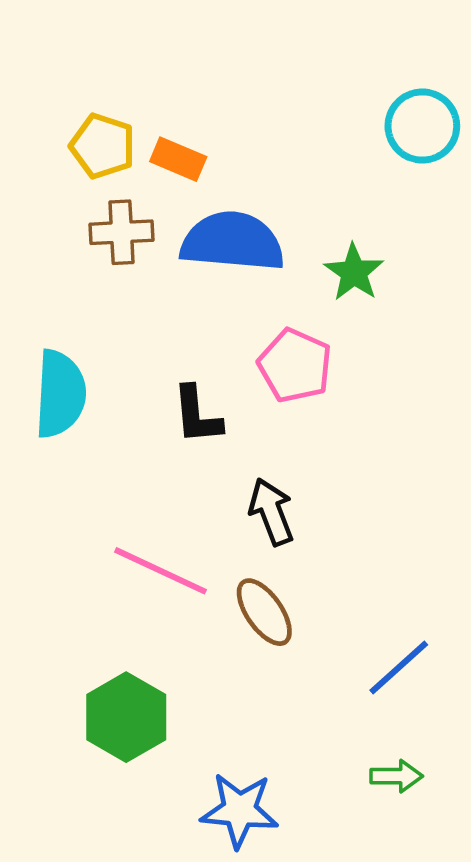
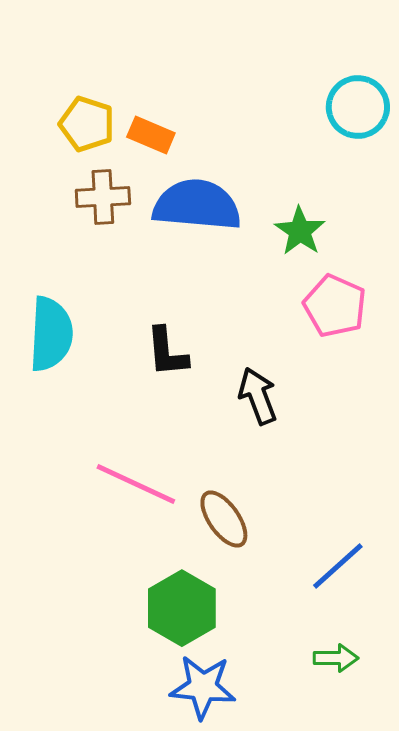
pink pentagon: (295, 366) -> (335, 306), moved
black arrow: (271, 512) -> (258, 396), moved
green hexagon: (126, 717) -> (182, 608), moved

